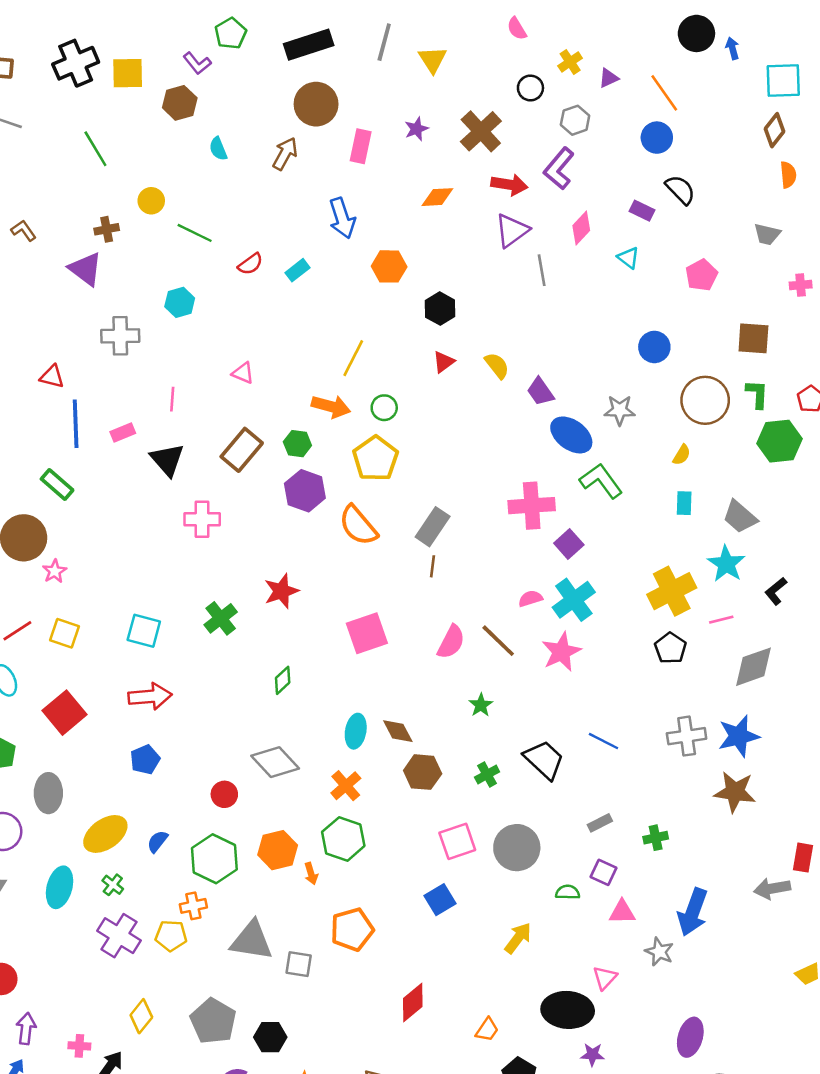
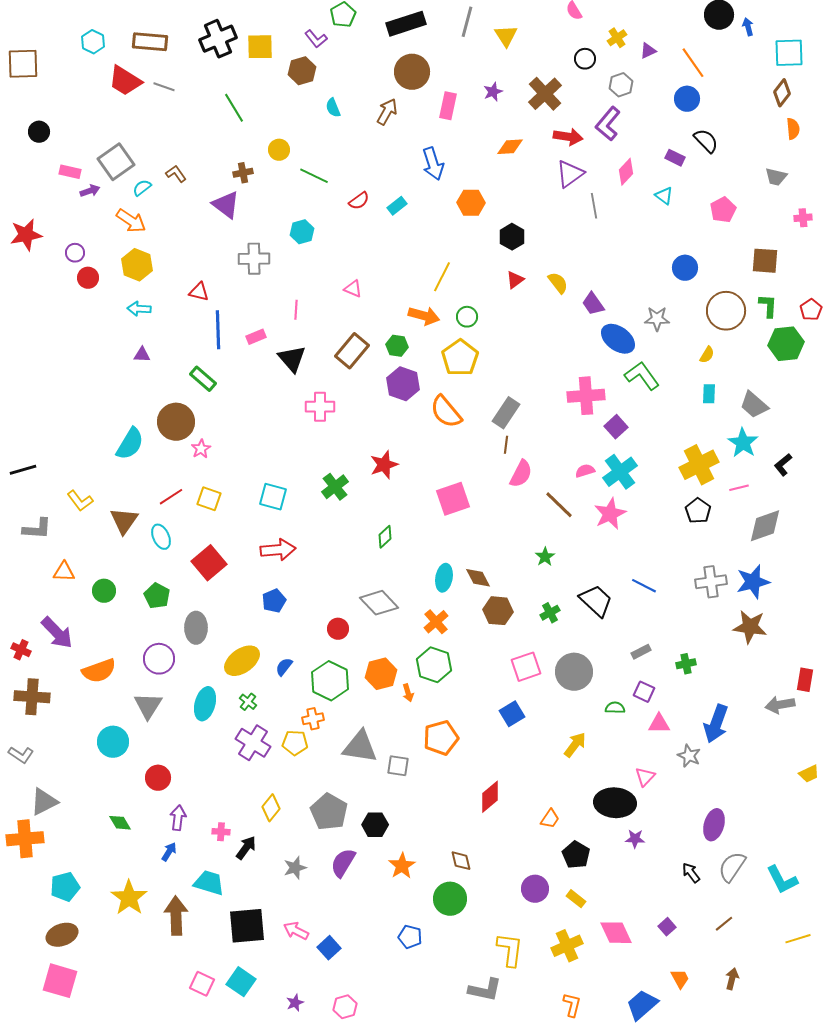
pink semicircle: (451, 642) -> (521, 474), moved

